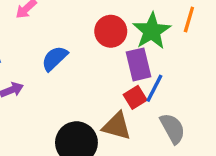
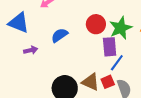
red square: (135, 97) -> (108, 82), moved

